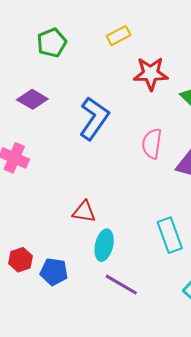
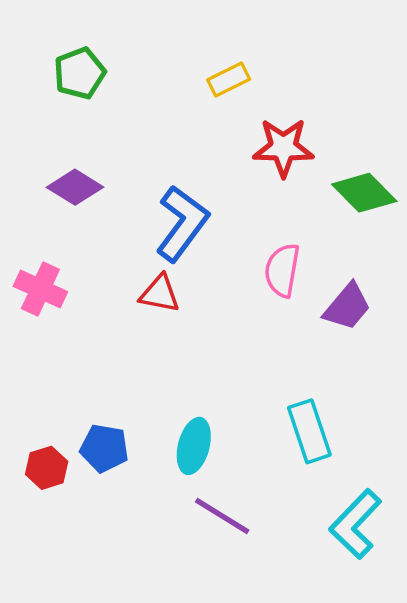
green pentagon: (52, 43) -> (80, 73), moved
red triangle: (84, 212) -> (160, 294), moved
blue pentagon: (54, 272) -> (104, 448), moved

